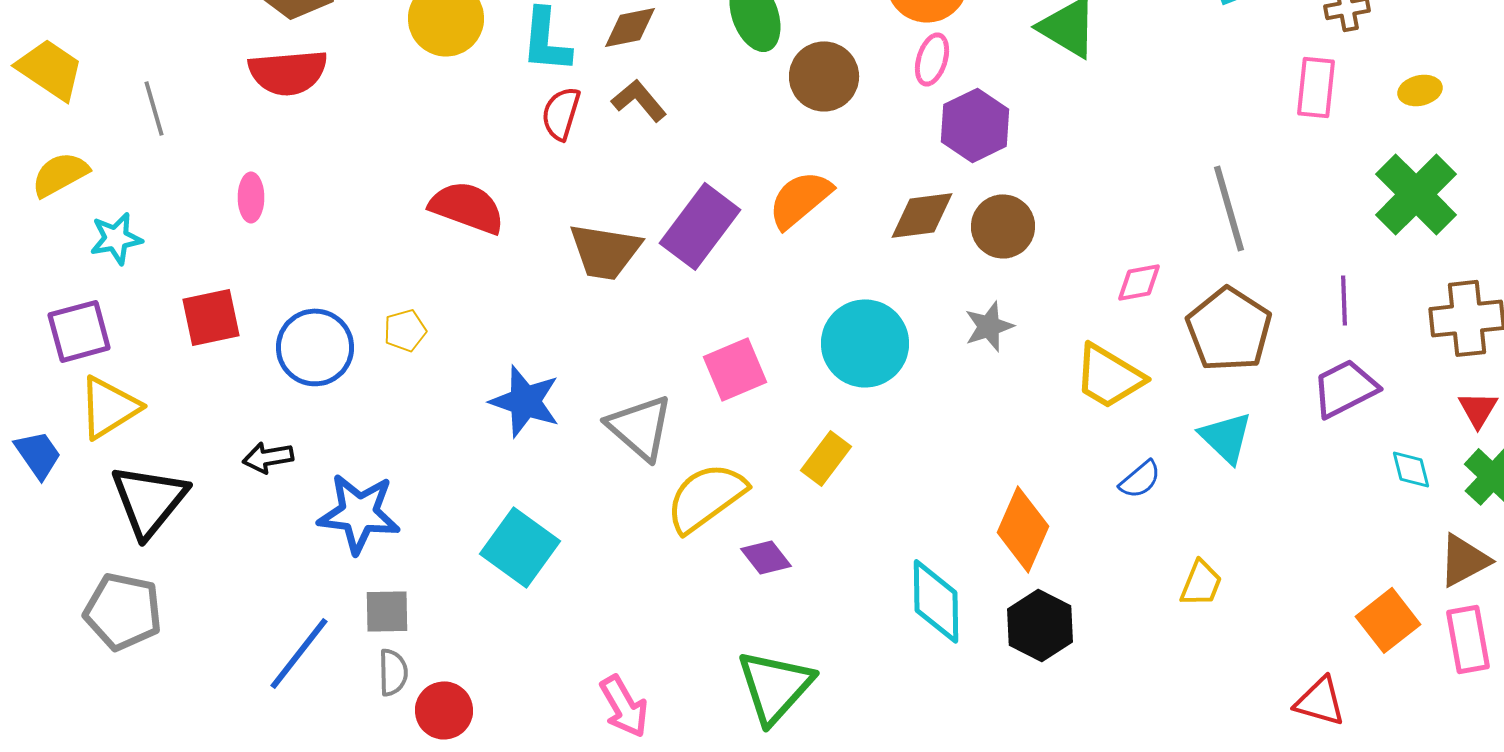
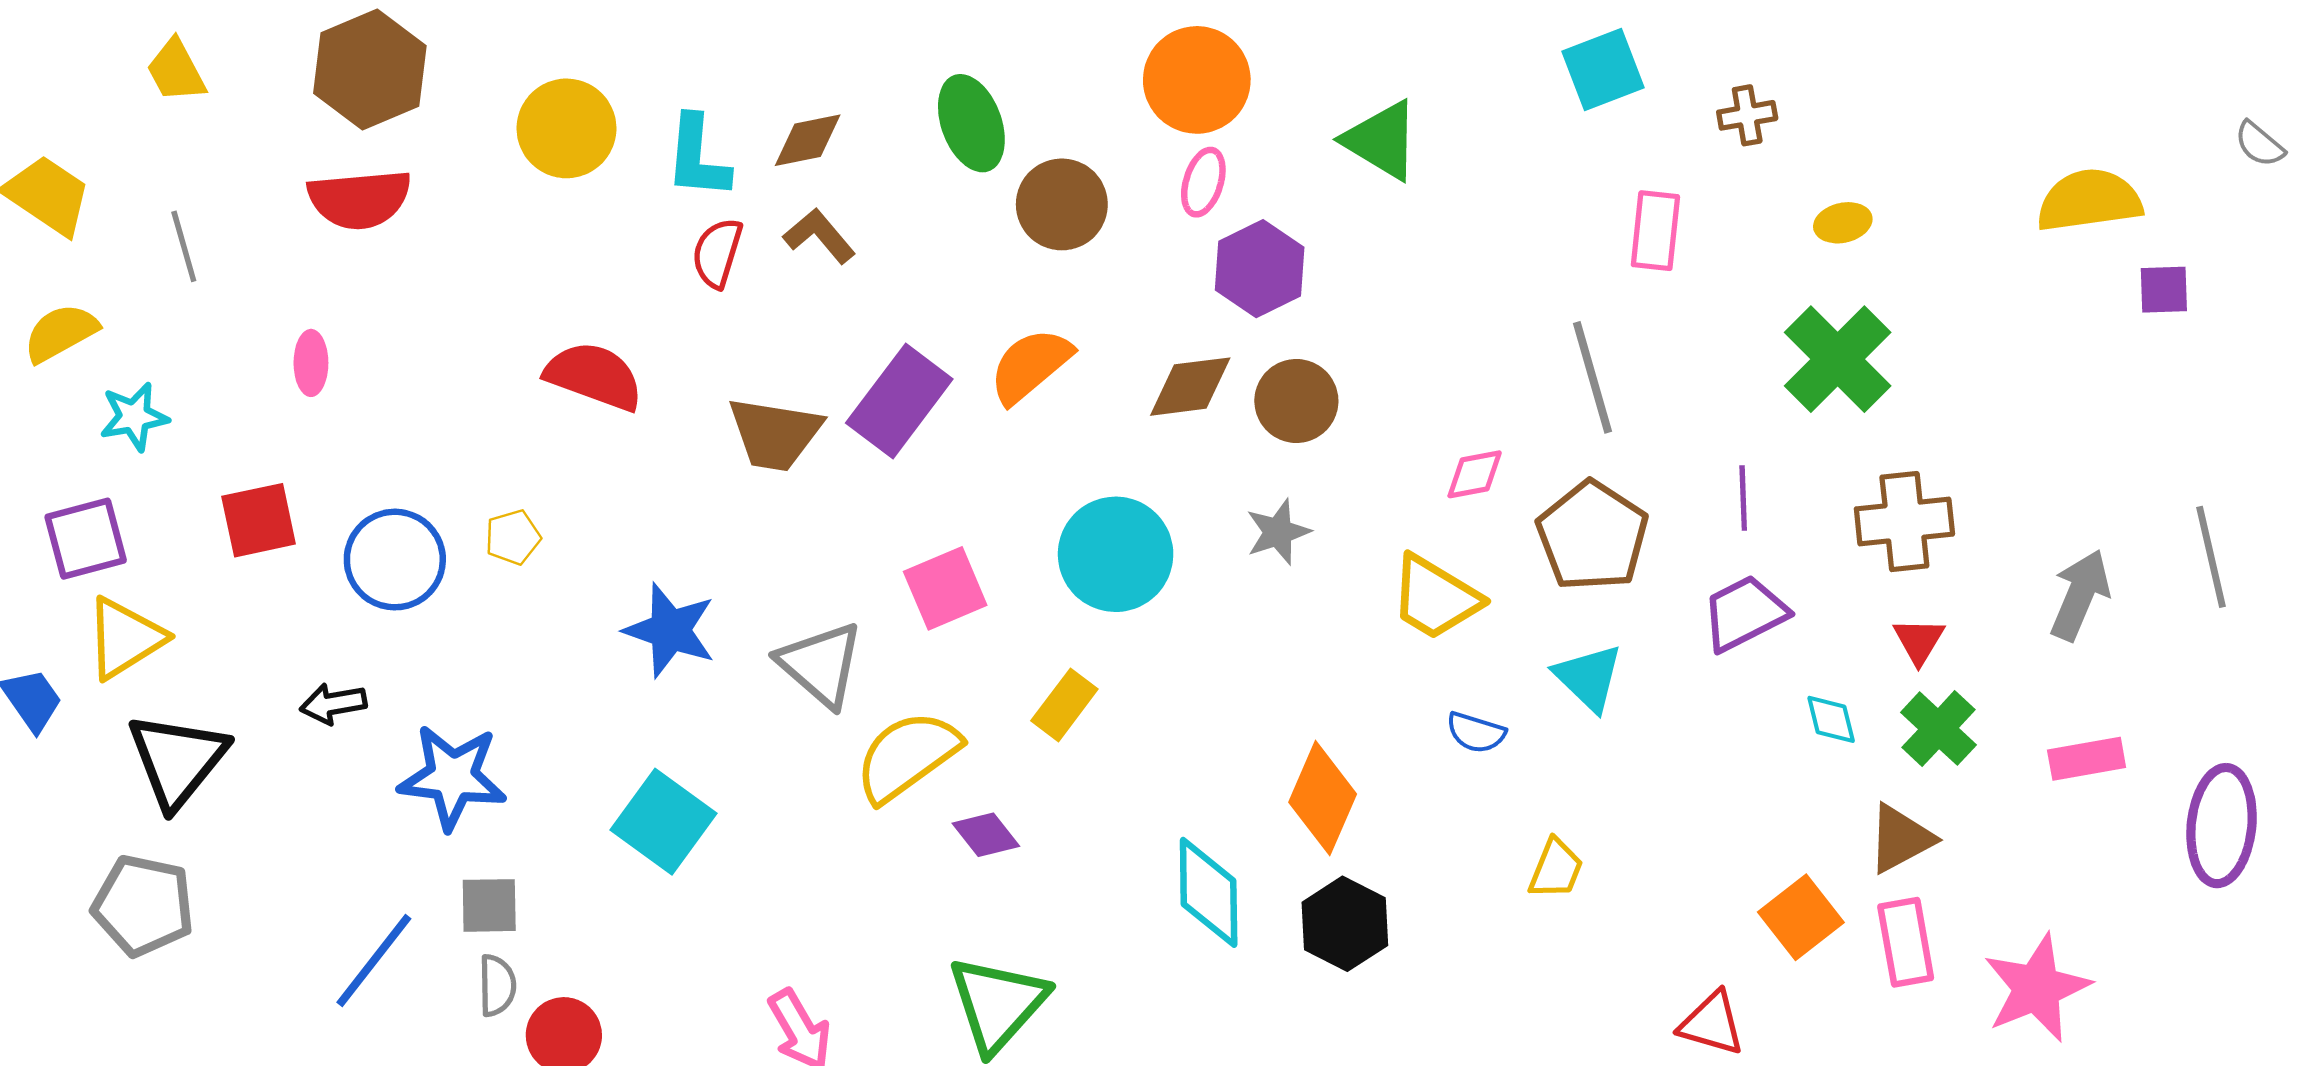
pink rectangle: (1316, 87) -> (1655, 231), moved
blue semicircle: (1140, 479) -> (1476, 733), turned 57

